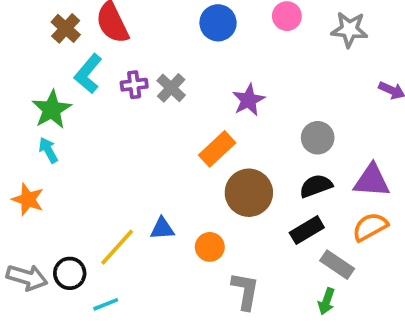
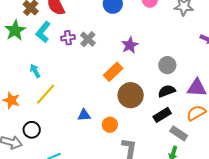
green star: (52, 109) -> (15, 30), moved
cyan arrow: (48, 150) -> (35, 71), moved
yellow line: (117, 247) -> (46, 94), moved
black circle: (70, 273) -> (32, 130), moved

